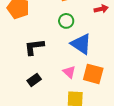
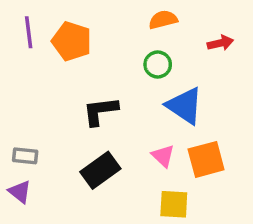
orange square: (93, 74) -> (206, 159), turned -30
black rectangle: (34, 80) -> (100, 170), size x1.5

